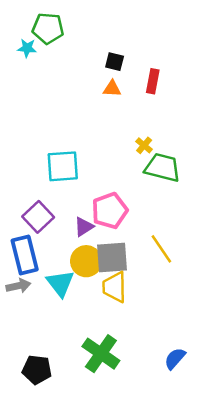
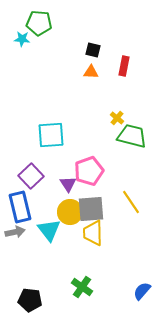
purple triangle: (84, 227) -> (68, 184), turned -30
green cross: (101, 354) -> (82, 287), size x0.7

